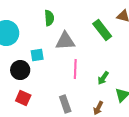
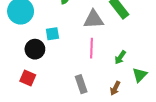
gray triangle: (65, 41) -> (94, 19), moved
red square: (23, 98) -> (28, 78), moved

